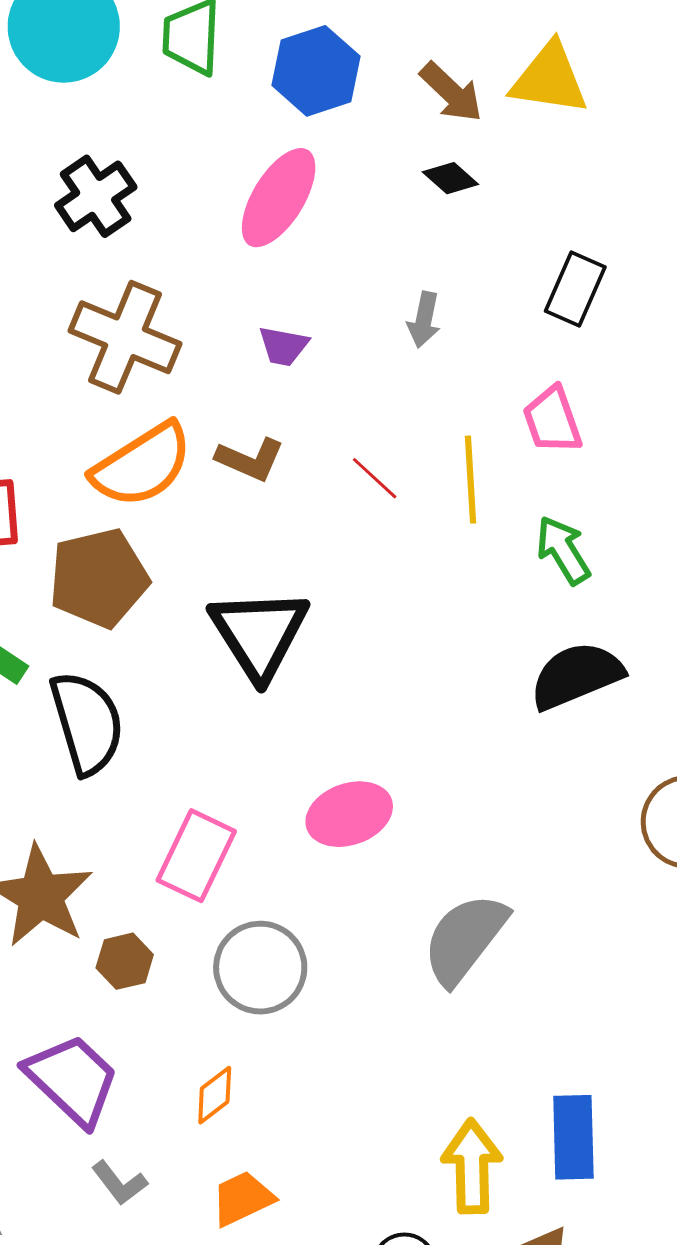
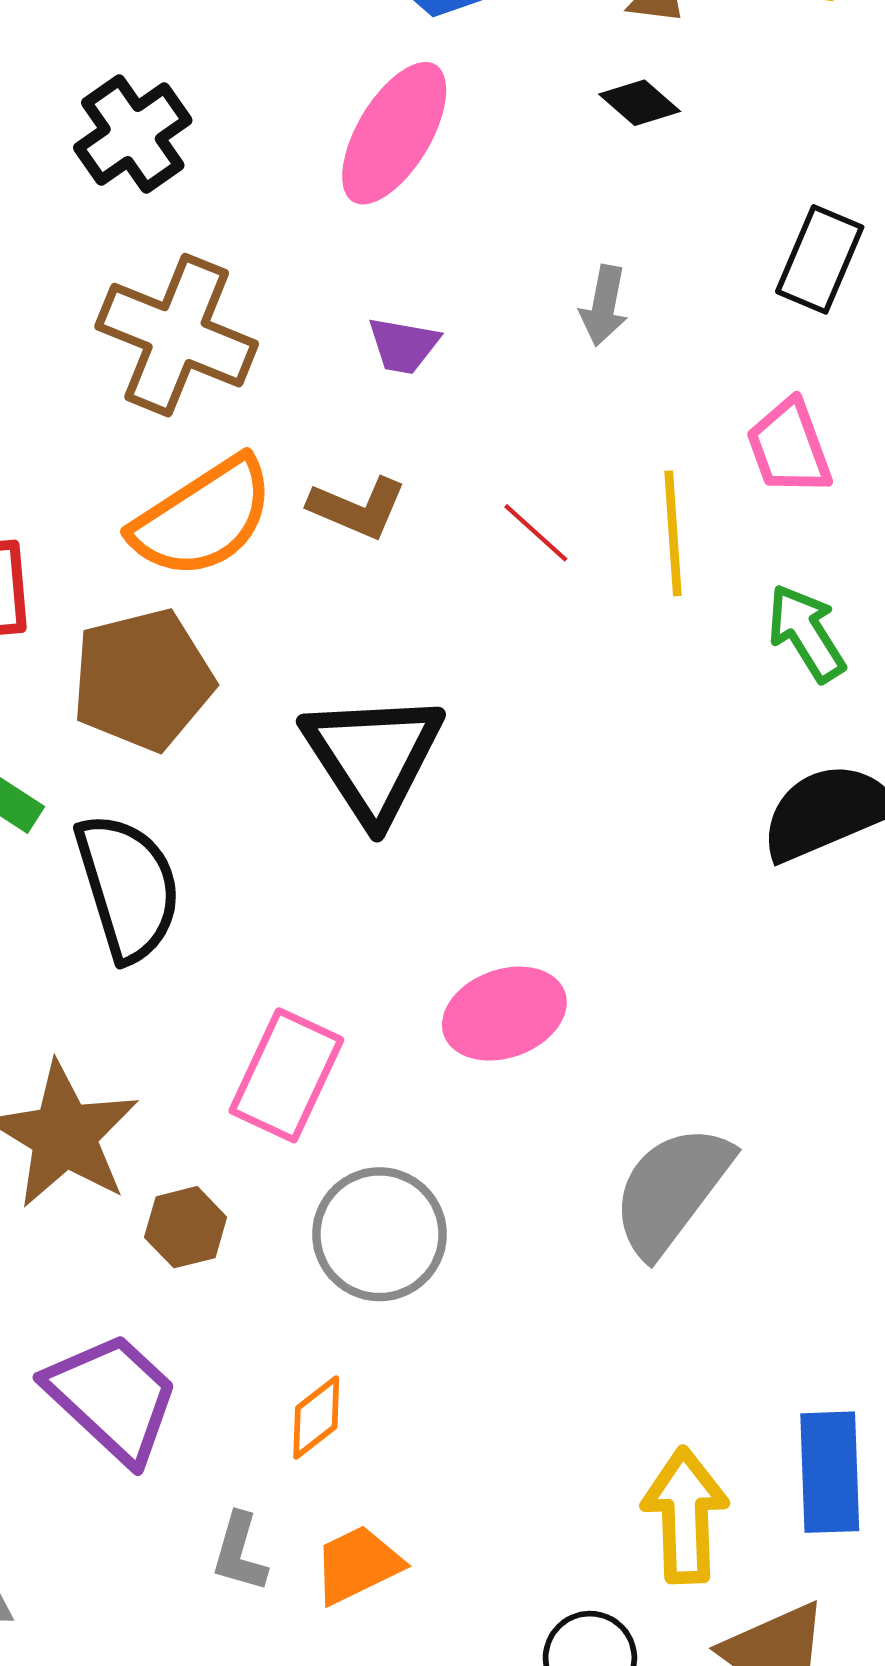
gray L-shape: (119, 1183) -> (239, 1552), moved, turned 54

